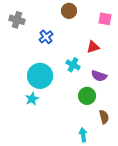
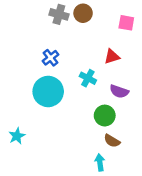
gray cross: (17, 20) -> (59, 14), moved
blue cross: (46, 37) -> (51, 58), moved
cyan star: (32, 99) -> (17, 136), moved
brown semicircle: (104, 117) -> (112, 141), moved, turned 136

